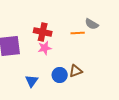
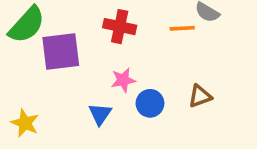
pink star: (45, 48) -> (123, 80), moved
brown triangle: (76, 71) -> (200, 96), moved

